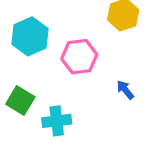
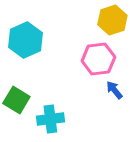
pink hexagon: (79, 57) -> (98, 59), moved

